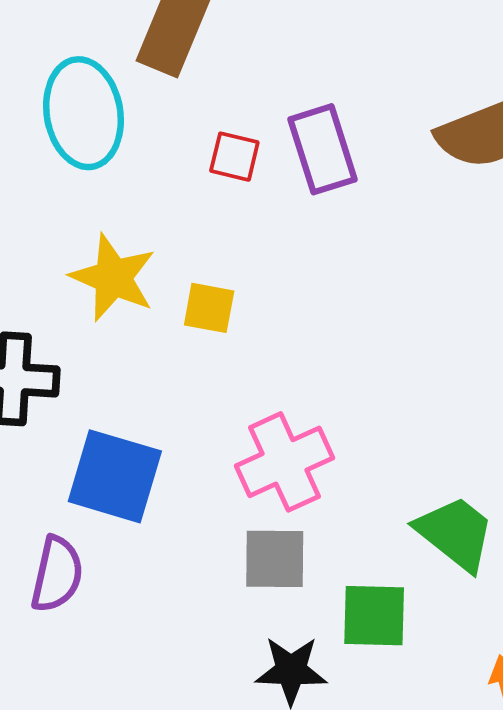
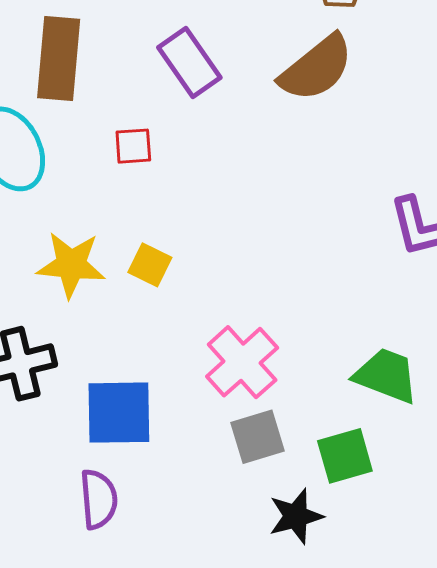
purple rectangle: (323, 149) -> (189, 63), moved
yellow square: (209, 308) -> (150, 265), turned 33

